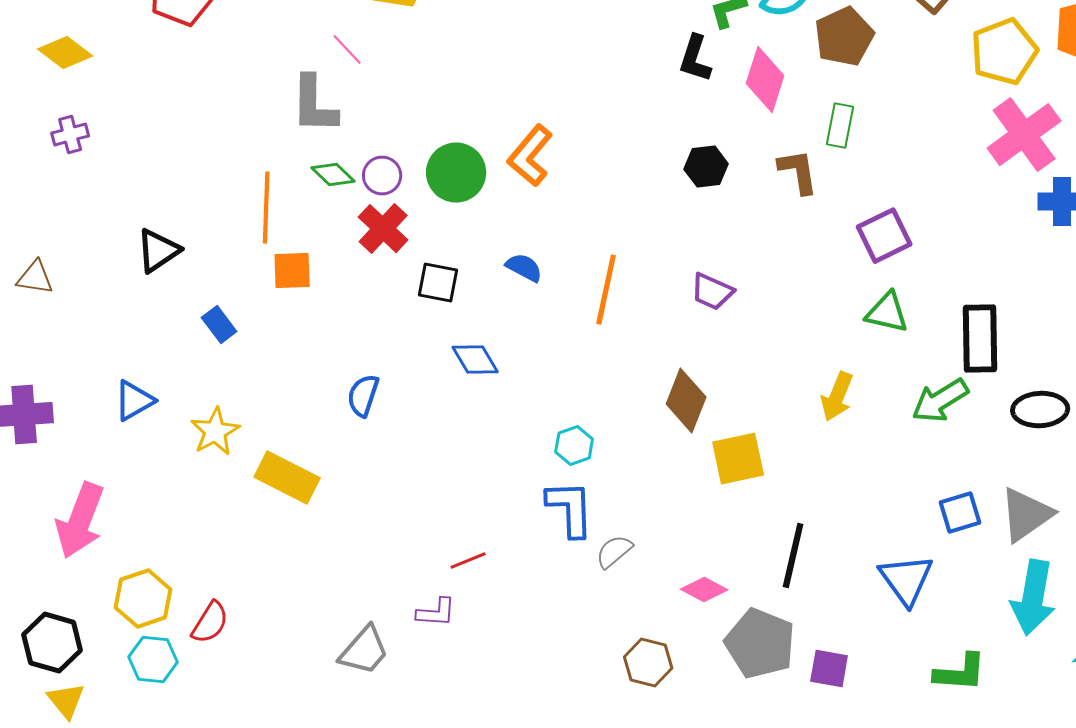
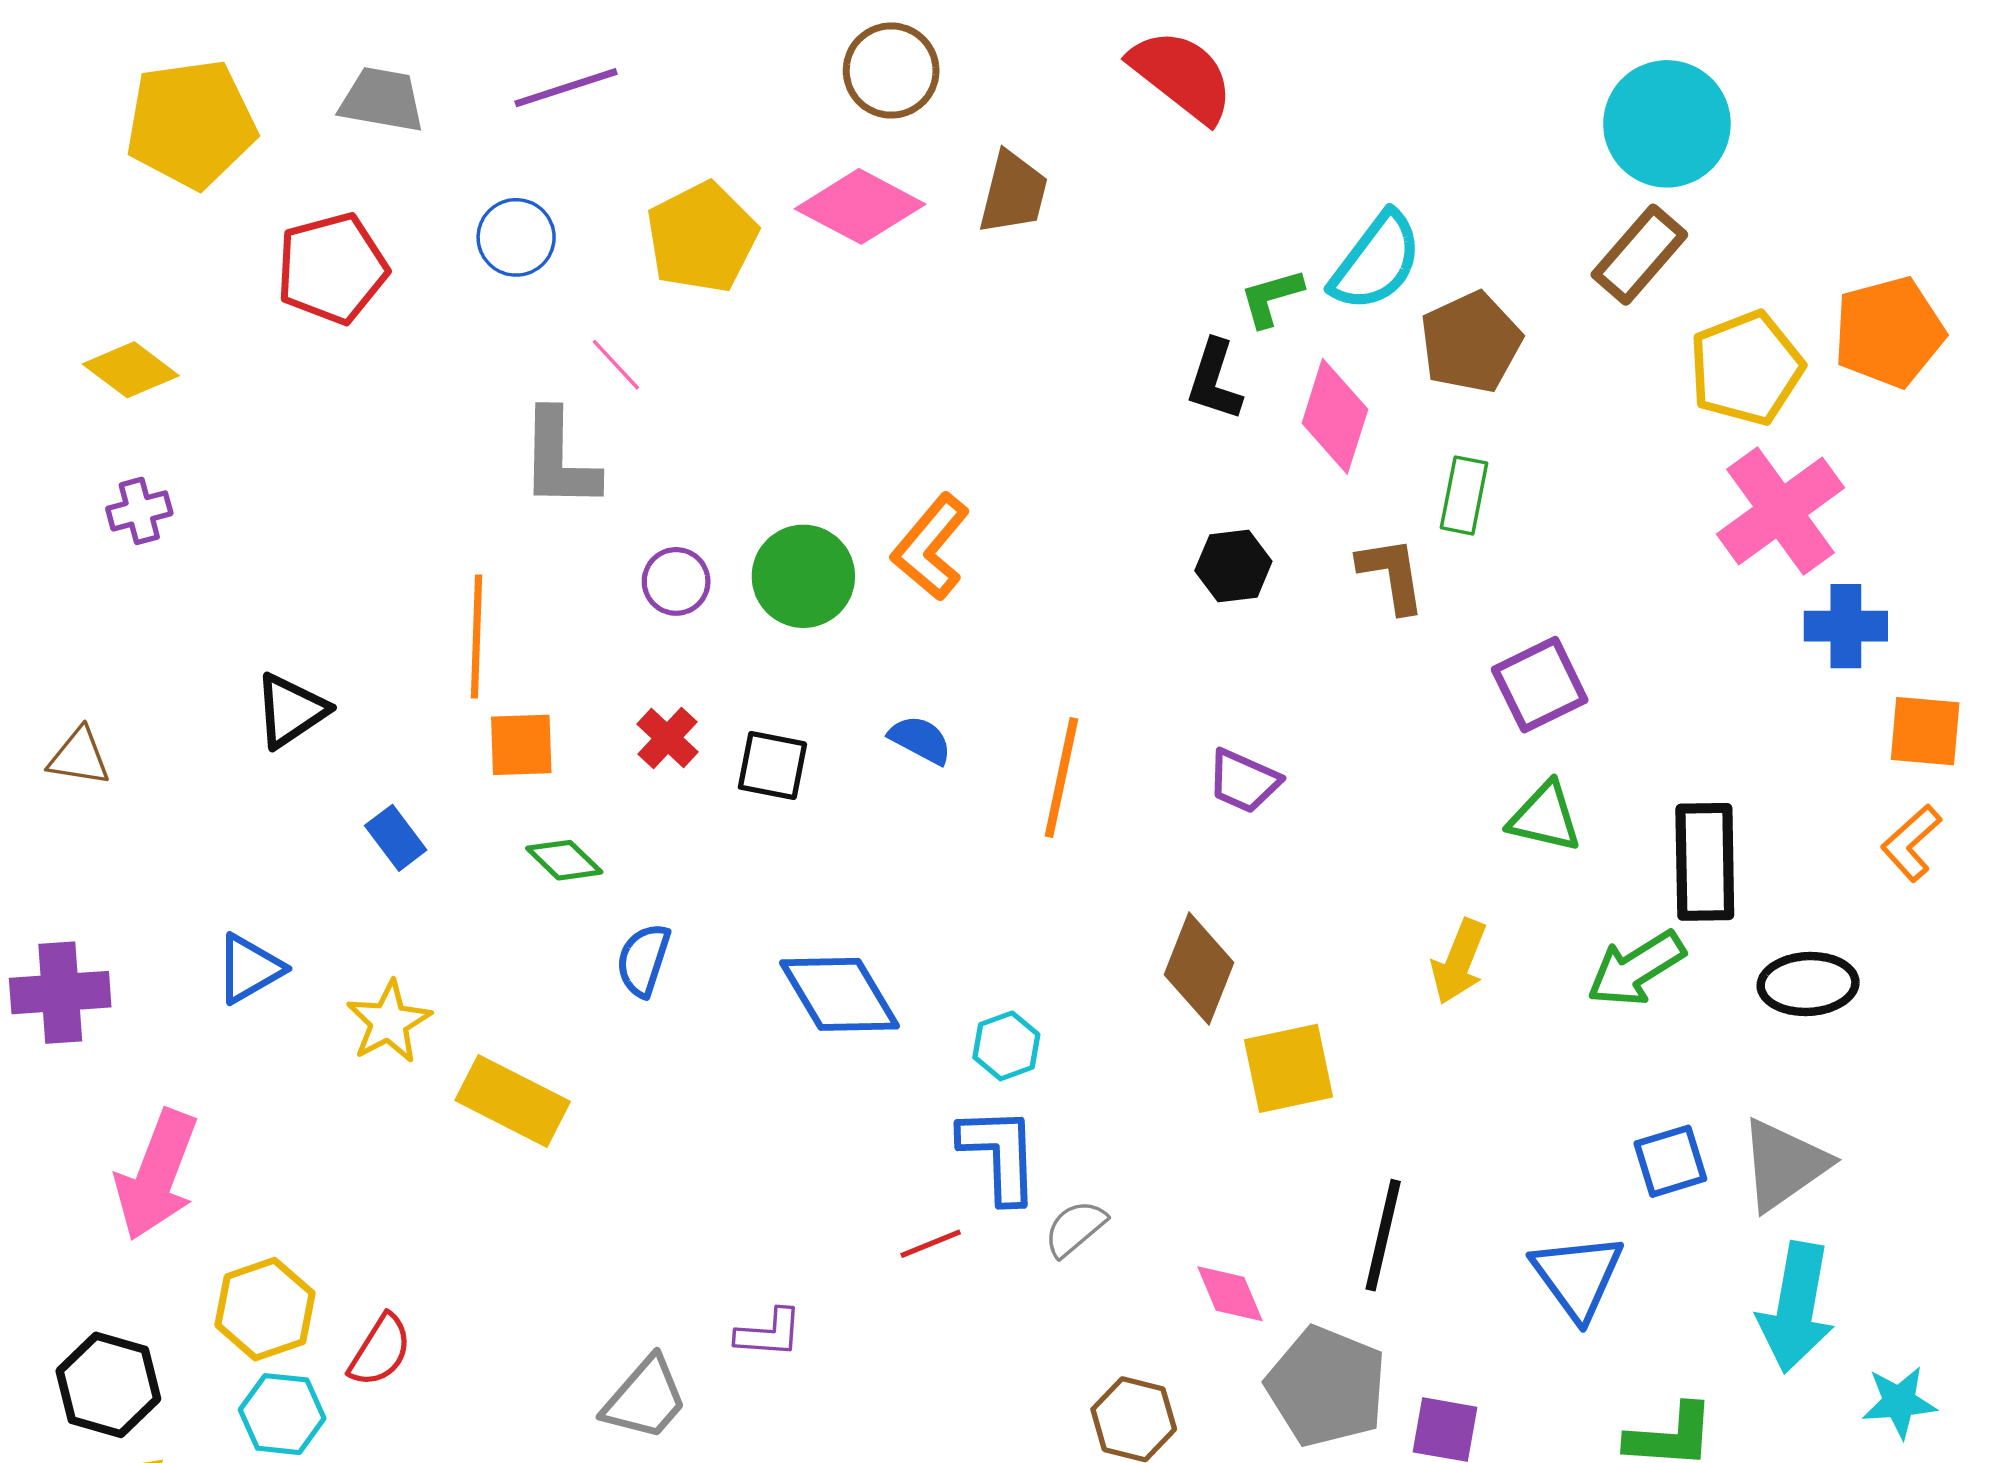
green diamond: (333, 175) -> (564, 860), moved
red cross: (383, 229) -> (667, 738), moved, size x0.7
blue diamond: (475, 360) -> (840, 994), moved, size x1.5
red line: (468, 561) -> (931, 1244), moved
pink diamond: (704, 590) -> (1230, 1294), turned 39

